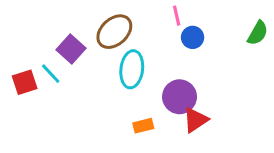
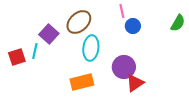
cyan line: (51, 74) -> (35, 51), turned 56
orange rectangle: (143, 126) -> (82, 82), moved, size x1.6

